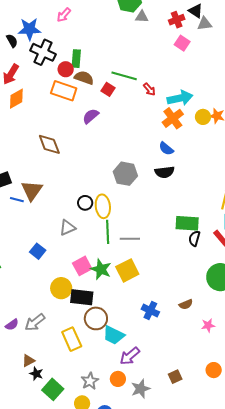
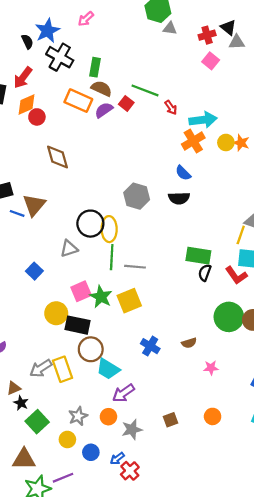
blue star: (29, 29) -> (47, 31), turned -30
red circle: (66, 69) -> (37, 117), moved
purple semicircle: (91, 116) -> (104, 110), moved
black circle: (85, 203) -> (90, 224), size x1.6
gray arrow: (35, 322) -> (41, 368), moved

